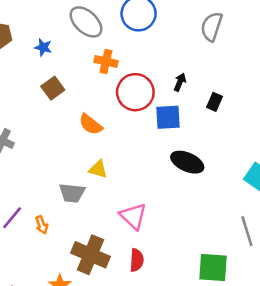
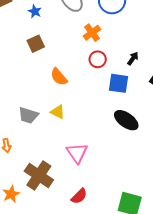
orange cross: (106, 61) -> (92, 33), moved, turned 30
red circle: (135, 92) -> (98, 59), size x0.6
gray trapezoid: (72, 193) -> (28, 115), moved
red semicircle: (137, 260) -> (79, 196), moved, turned 30

